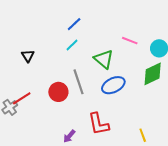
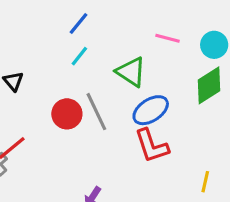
red circle: (58, 92) -> (67, 114), moved
red L-shape: (99, 124) -> (152, 146), moved
yellow line: (143, 135) -> (205, 182), turned 40

